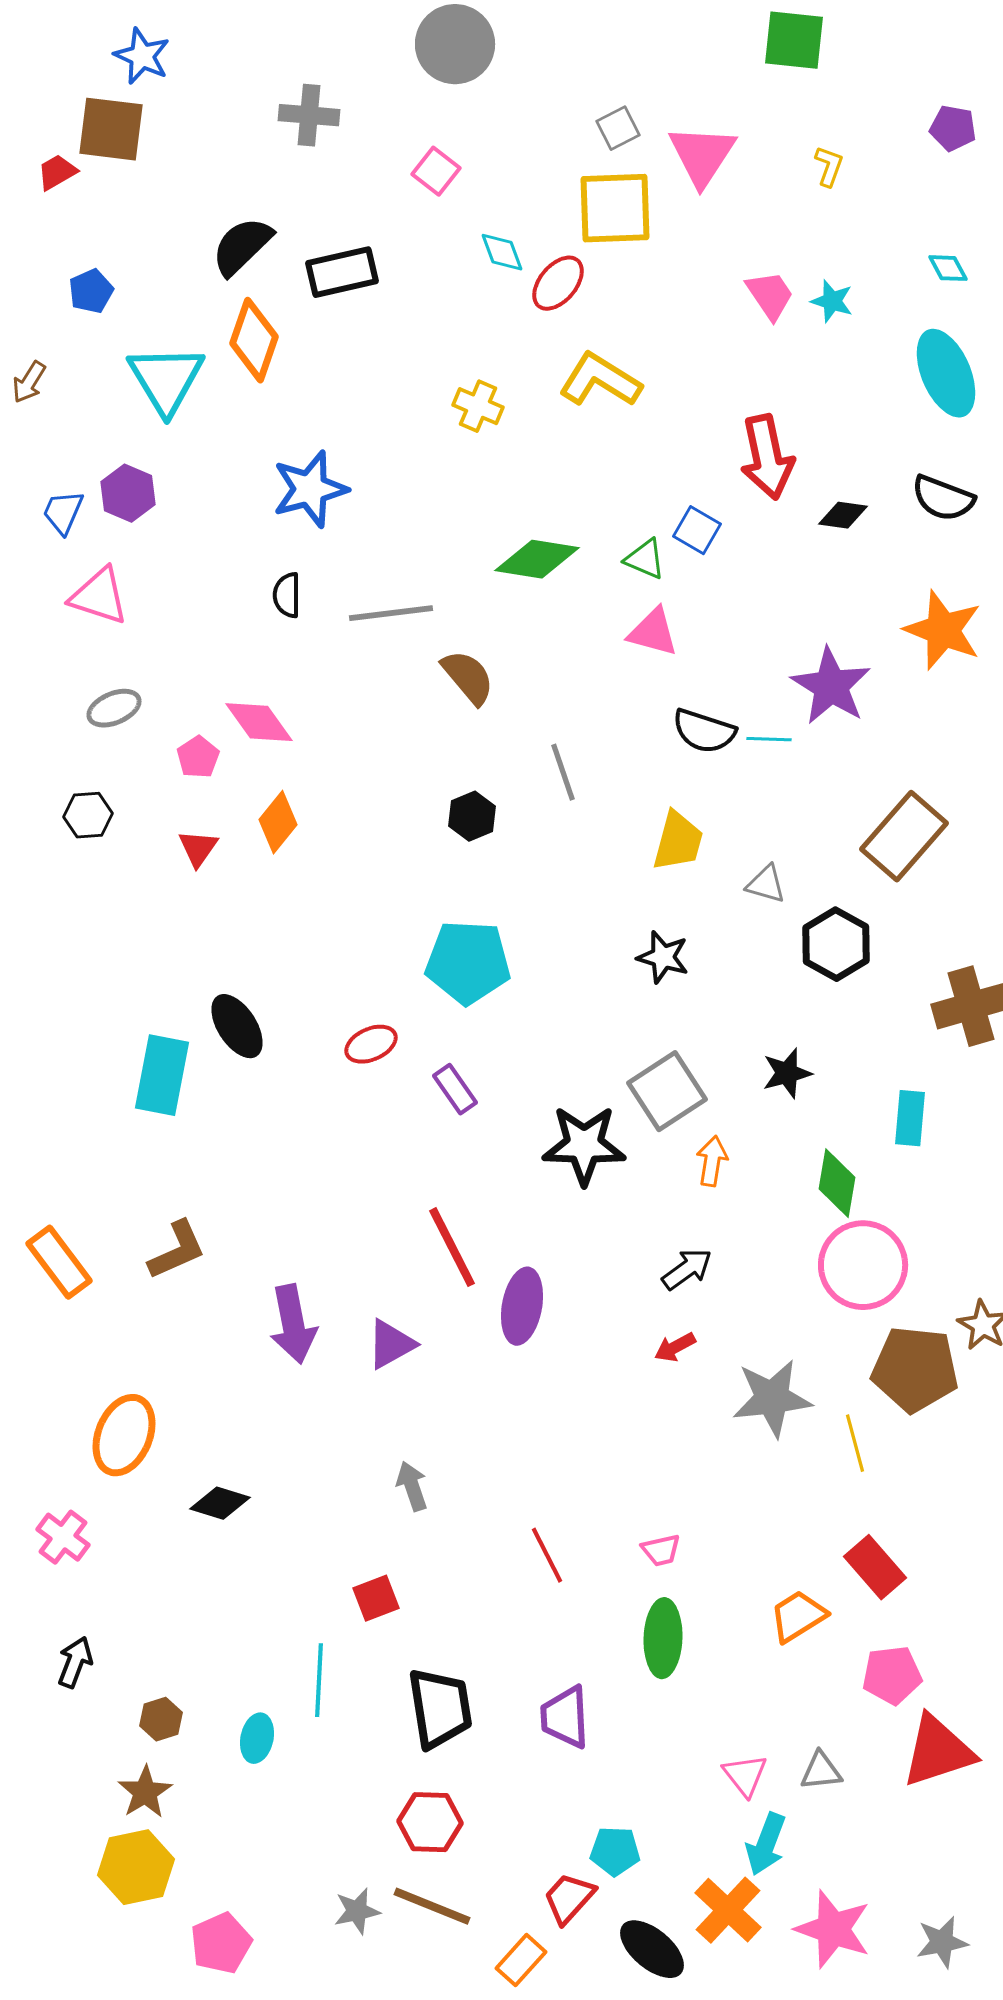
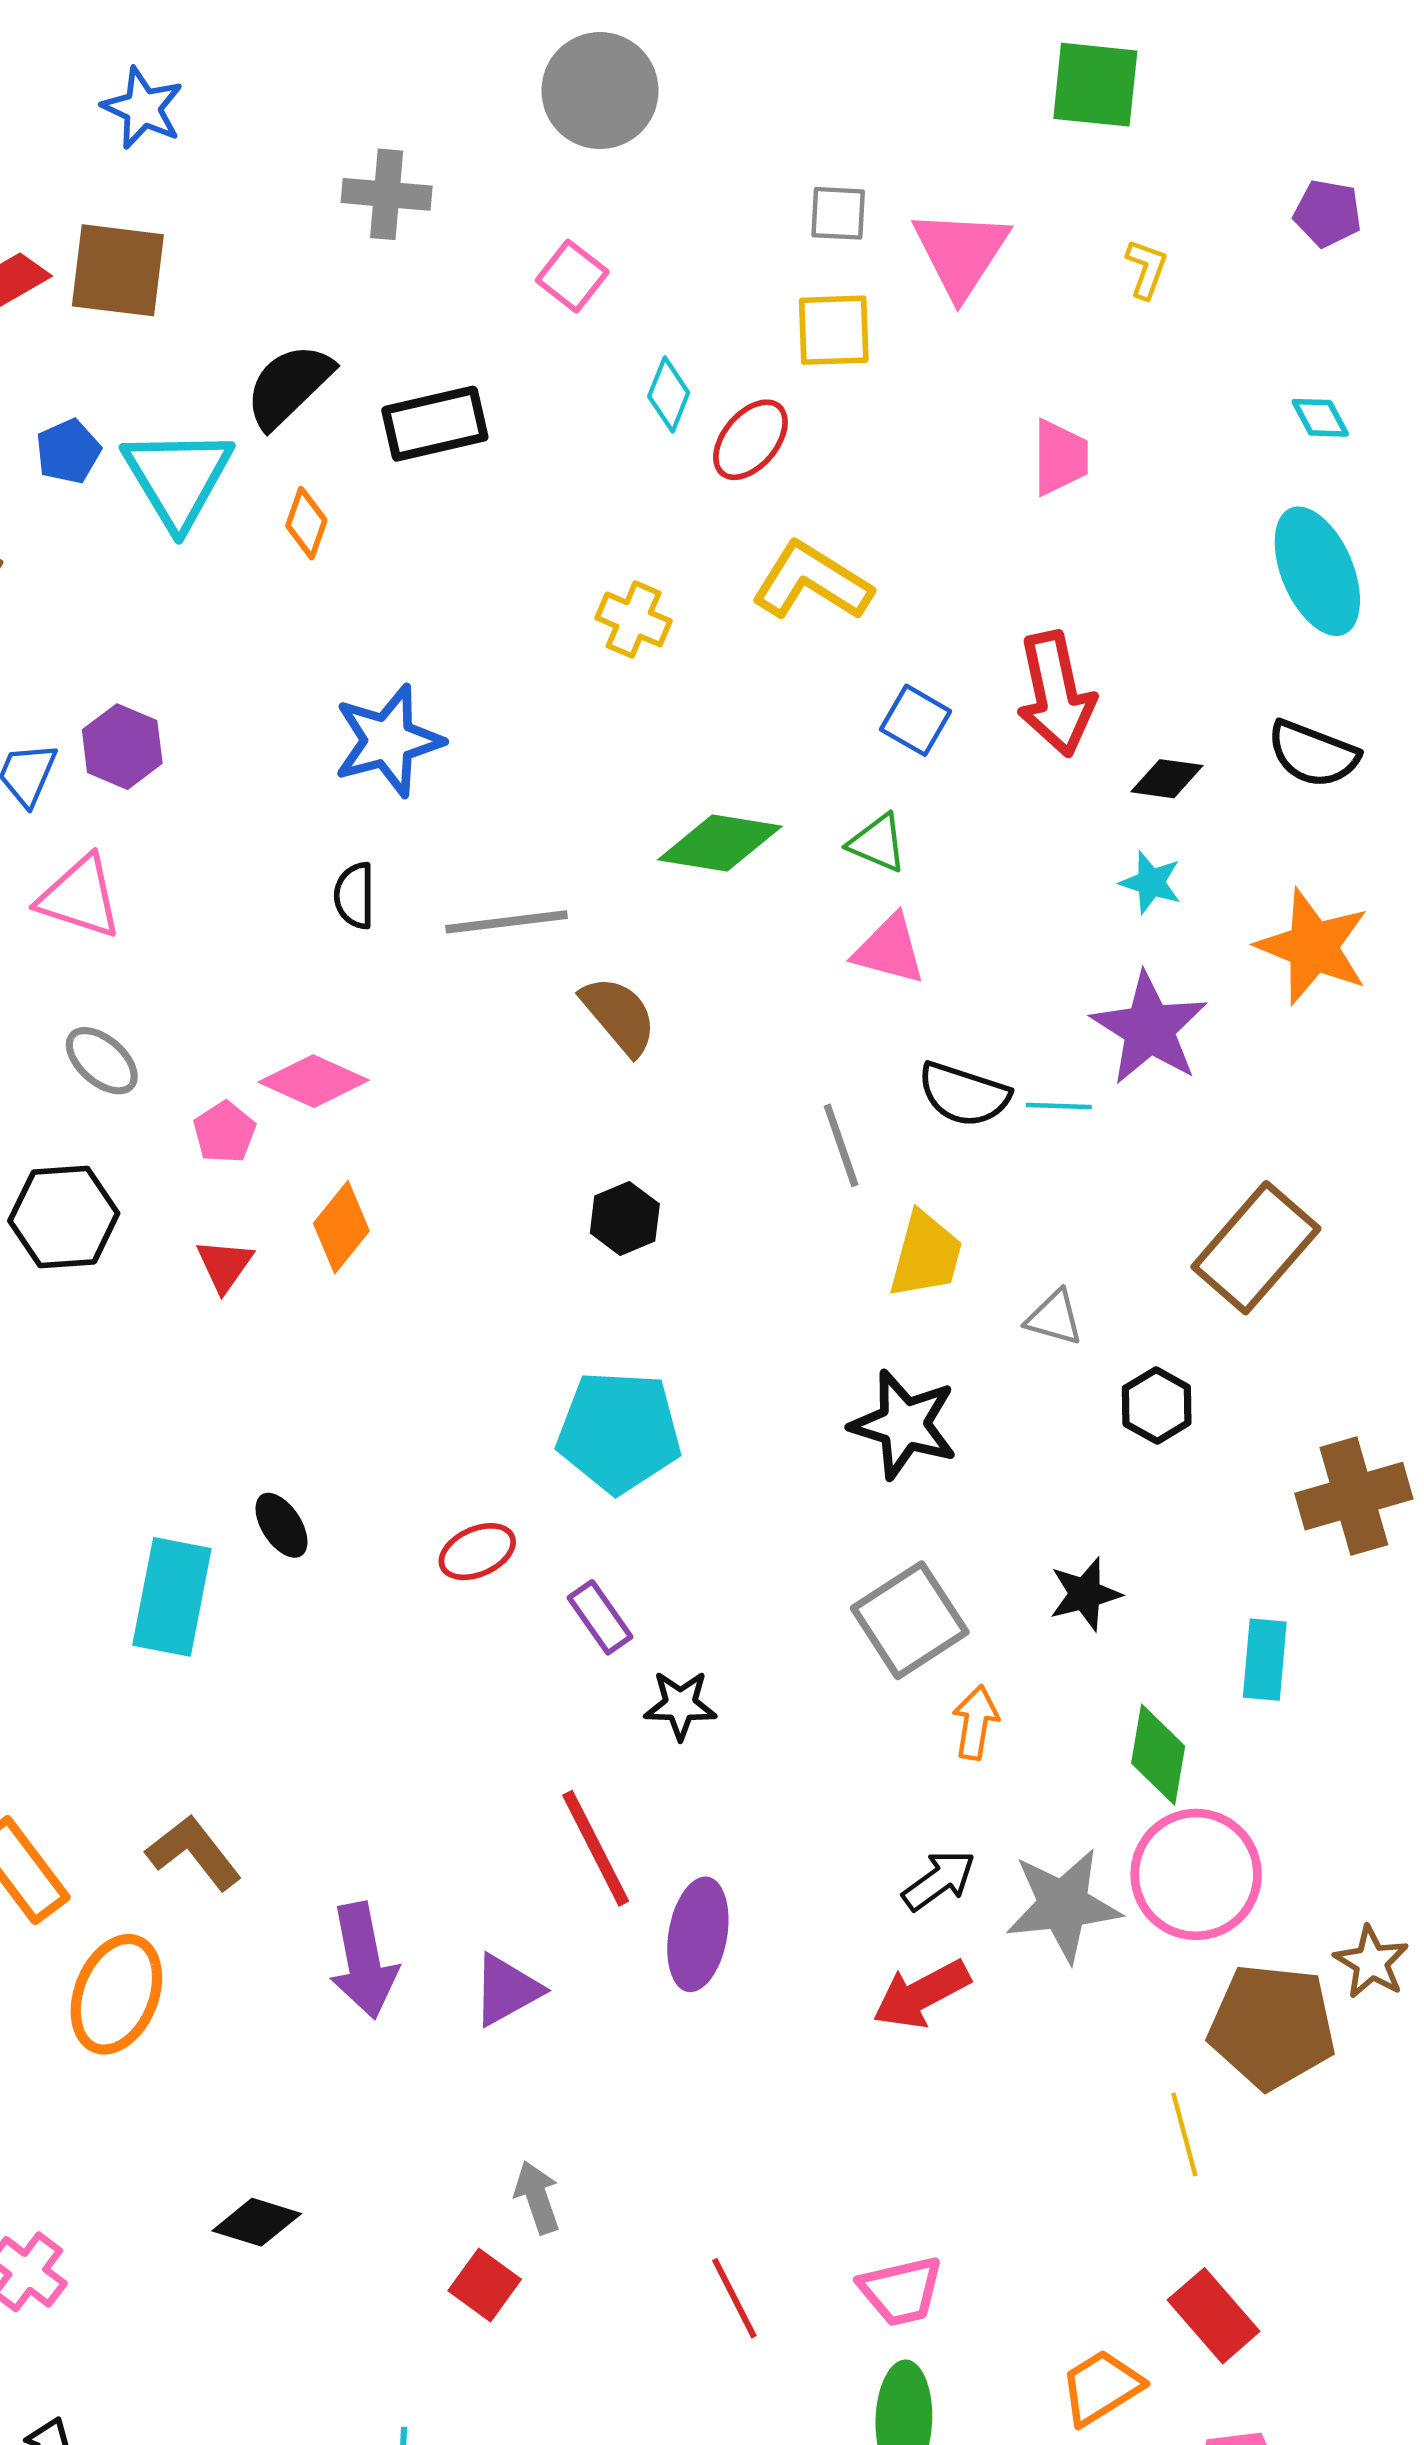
gray square: (618, 128) -> (838, 213), turned 30
brown square: (111, 129) -> (118, 270), moved
yellow square: (615, 208) -> (834, 330), size x0.7
cyan diamond: (502, 252) -> (669, 394), turned 42
pink trapezoid: (770, 295) -> (1060, 457), turned 34
cyan star: (832, 301) -> (1151, 882), moved
orange diamond: (254, 340) -> (306, 523), size x0.6
cyan triangle: (166, 379) -> (178, 478), moved
blue square: (697, 530) -> (916, 720), moved
gray ellipse: (114, 708) -> (102, 1061), turned 64
pink diamond: (259, 722) -> (314, 1081), turned -30
gray line: (563, 772) -> (841, 1145), moved
black hexagon: (88, 815) -> (64, 1217), size x1.5
black hexagon: (836, 944) -> (1157, 1405), size x0.7
black star: (663, 957) -> (904, 1424), size x1.4
black ellipse: (237, 1026) -> (281, 1525), size x0.7
black star: (584, 1145) -> (680, 1705), moved, size x0.6
brown L-shape: (177, 1250) -> (194, 1853), turned -104
red arrow: (675, 1347) -> (921, 1994), size x1.6
gray star: (772, 1398) -> (1063, 1905), moved
orange ellipse: (124, 1435) -> (116, 1994), moved
pink trapezoid: (661, 1550) -> (901, 2291), size x1.5
red square: (376, 1598) -> (485, 2285), moved, turned -33

